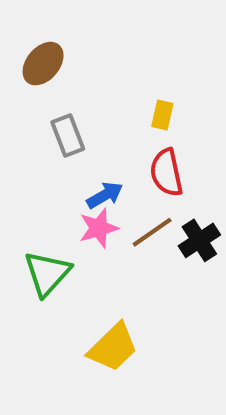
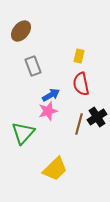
brown line: (152, 232) -> (79, 124), moved, turned -40

